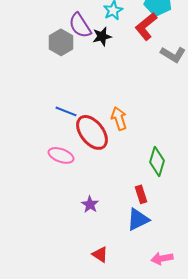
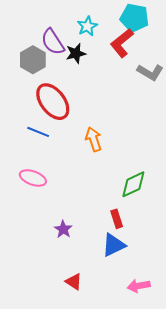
red ellipse: (92, 132) -> (53, 102), moved
green diamond: (157, 161) -> (133, 184), turned 48

